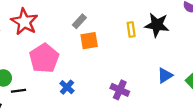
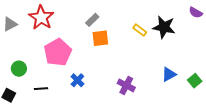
yellow rectangle: (131, 29) -> (140, 30), turned -48
black line: (19, 91) -> (41, 89), moved

